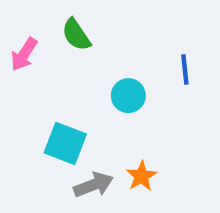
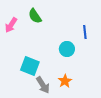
cyan circle: (128, 96) -> (67, 49), moved
gray arrow: (94, 185) -> (43, 85), turned 78

